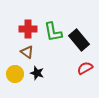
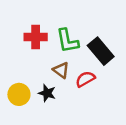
brown triangle: (27, 52) -> (61, 70), moved
red semicircle: (85, 68) -> (85, 79), moved

